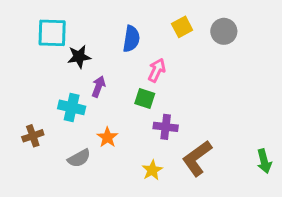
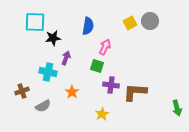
yellow square: (182, 27) -> (130, 23), moved
gray semicircle: (79, 158) -> (43, 106), moved
brown L-shape: (197, 158) -> (135, 92), moved, turned 40

